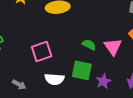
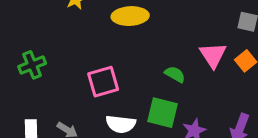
pink triangle: (113, 47) -> (213, 55), moved

